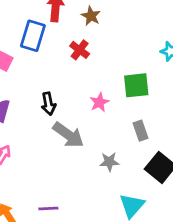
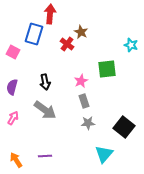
brown star: (91, 16) -> (81, 32), moved
gray rectangle: (140, 131) -> (84, 101), moved
gray arrow: (68, 135) -> (45, 110), moved

